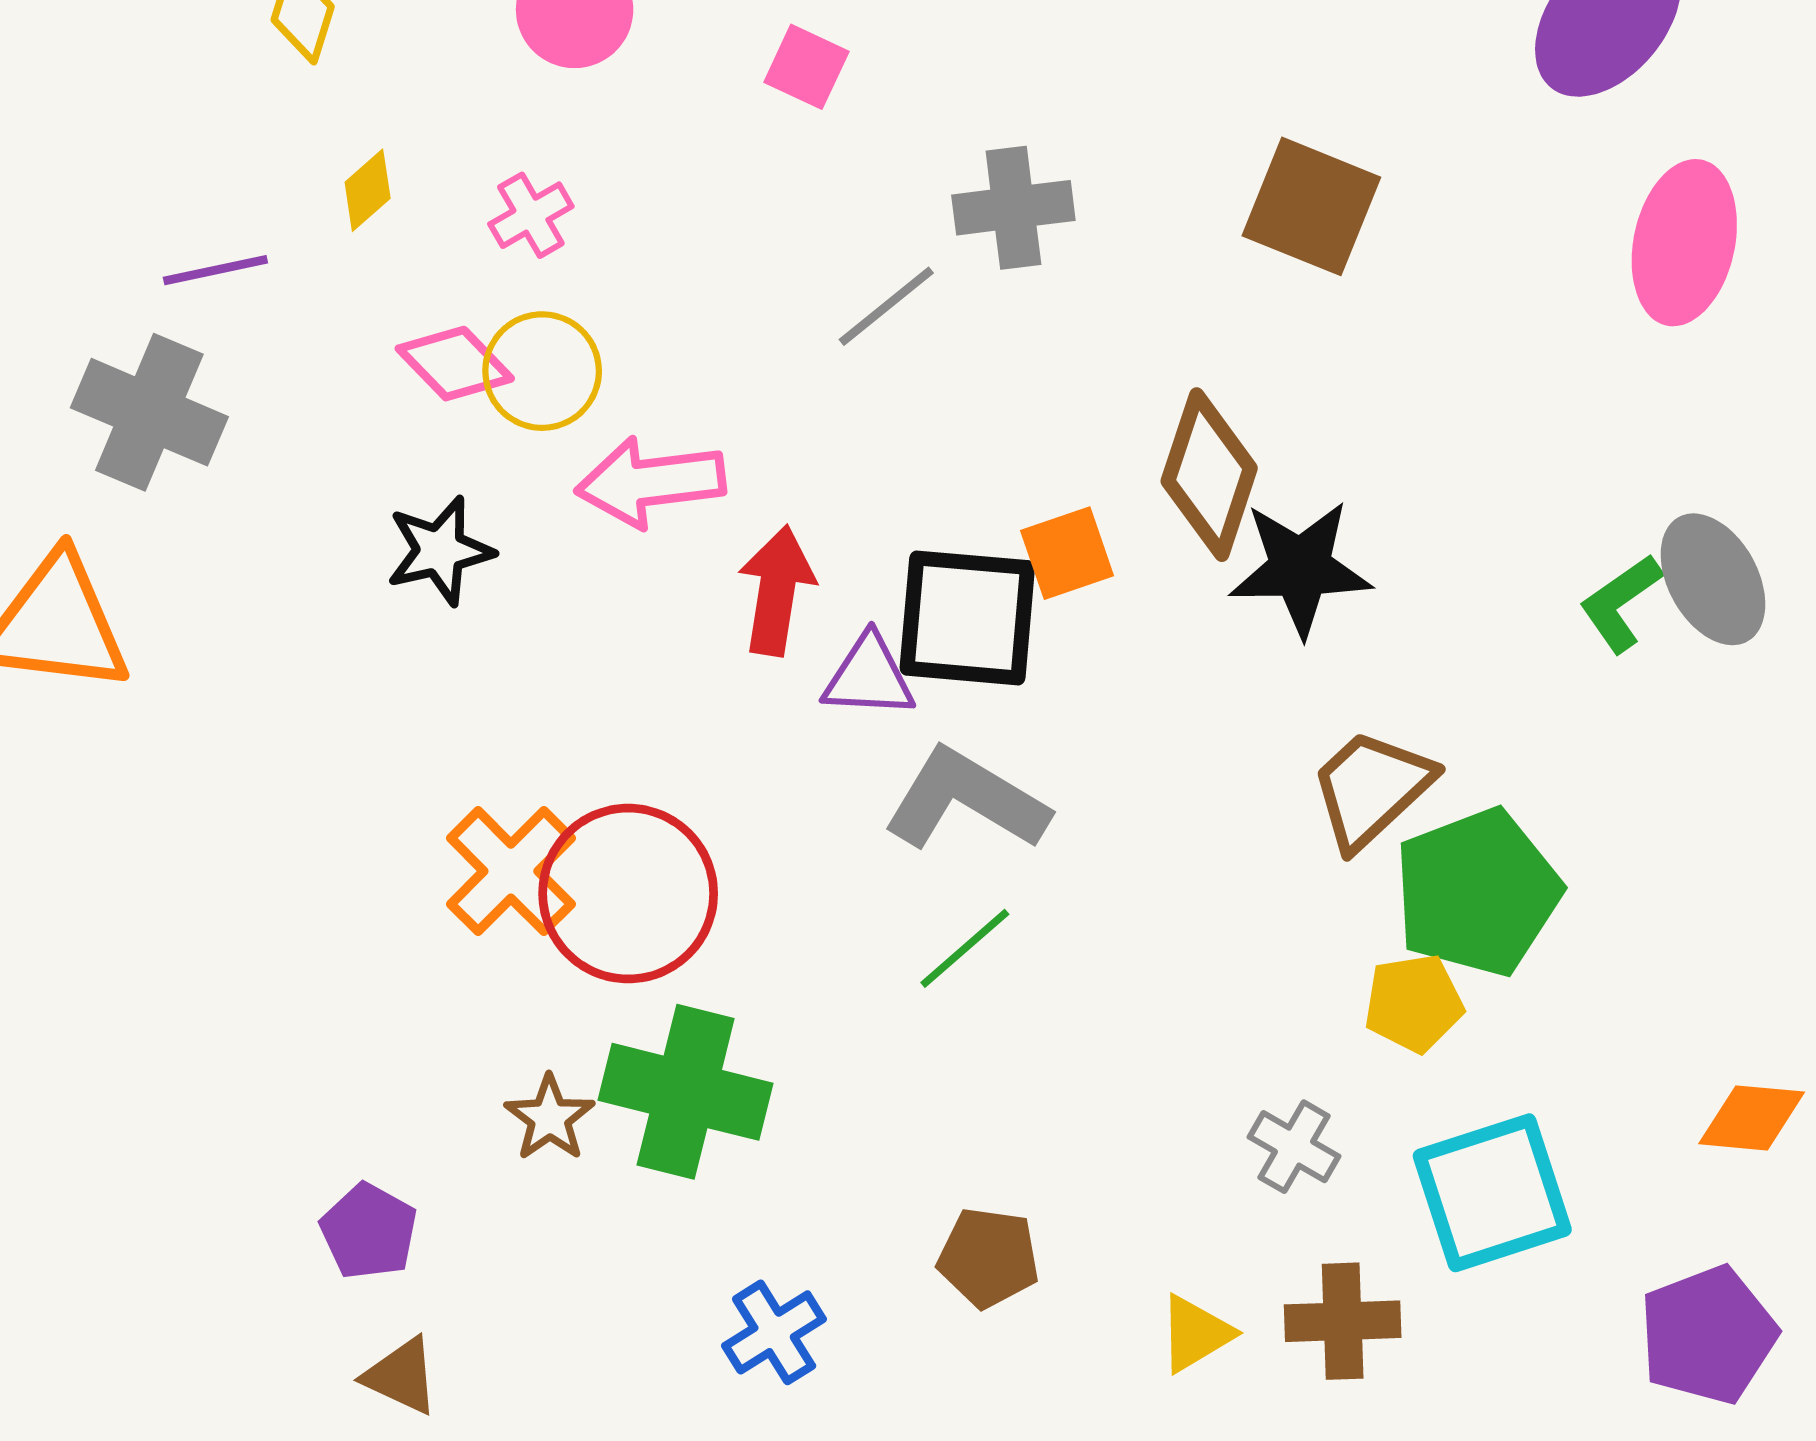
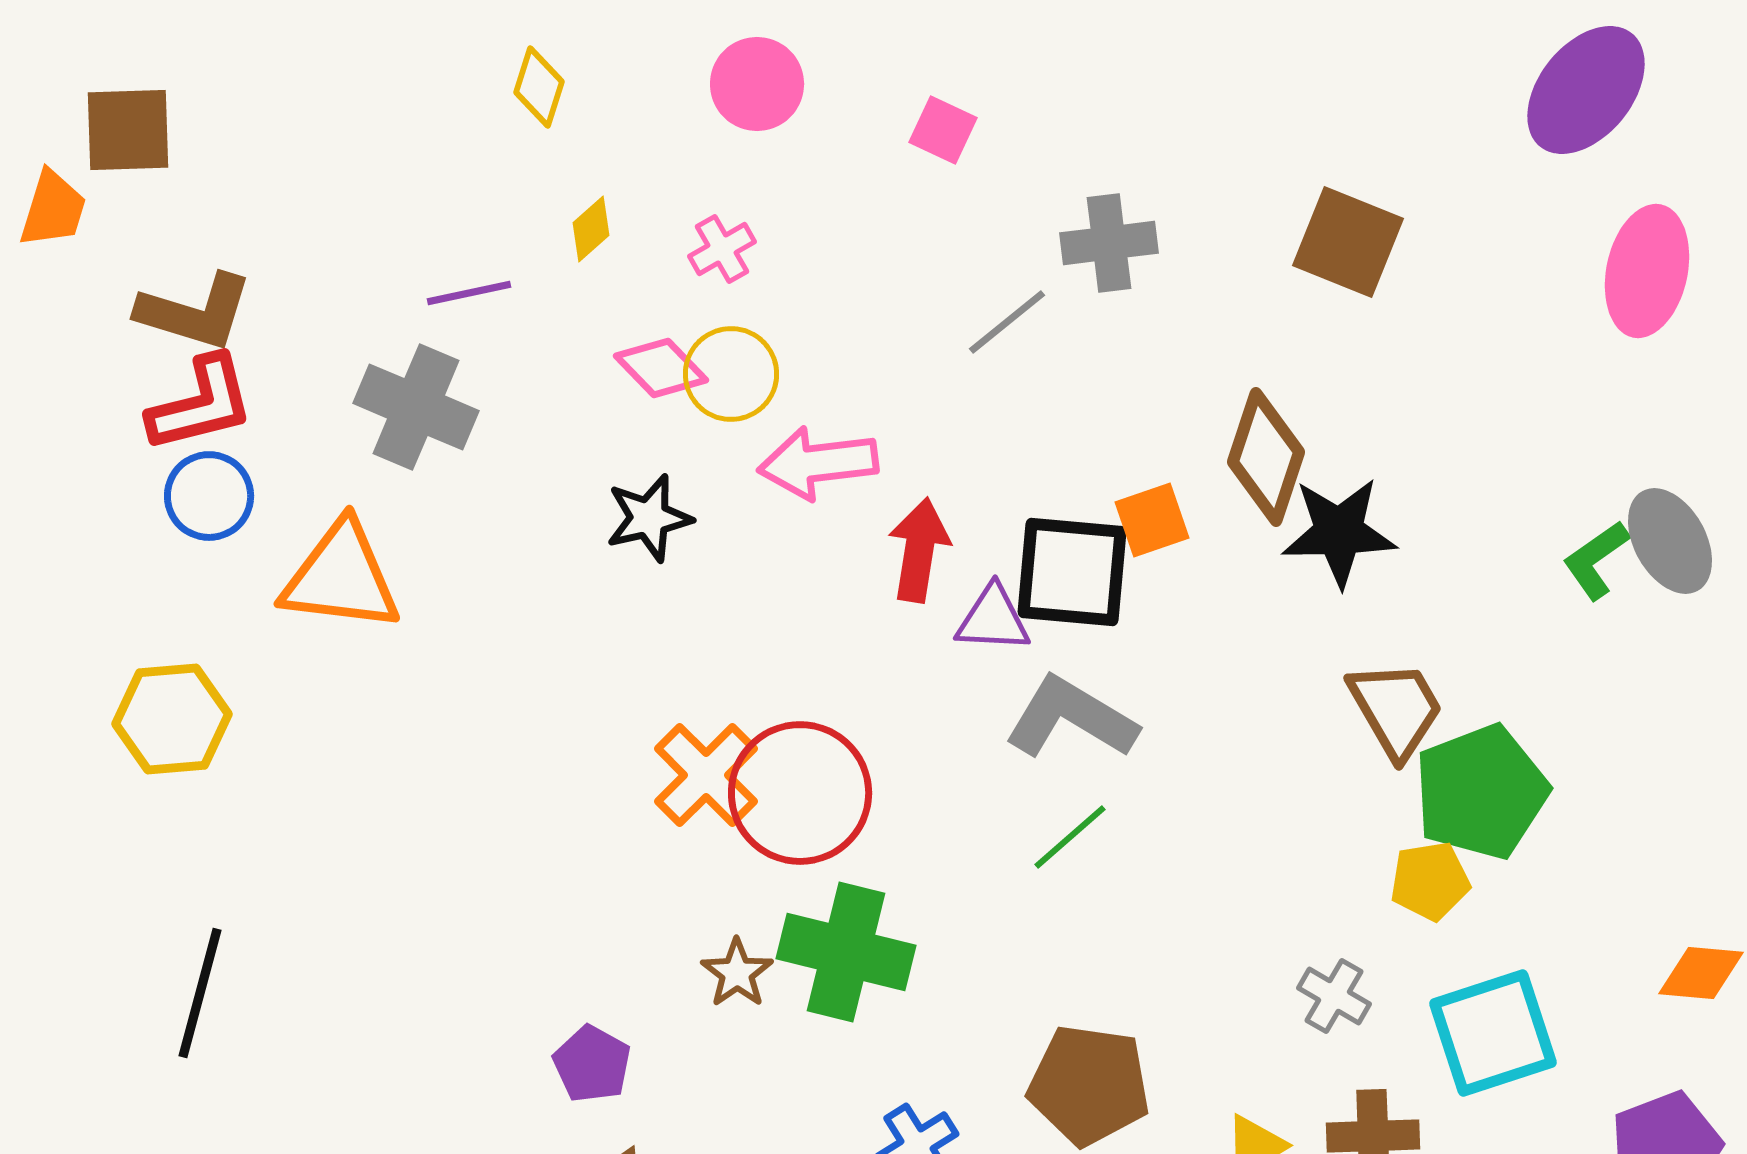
brown trapezoid: (1371, 789) -> (1396, 709), turned 103
brown pentagon: (989, 1258) -> (1089, 1085), size x1.5

